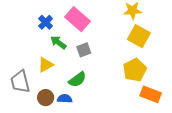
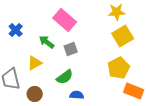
blue cross: (46, 22) -> (16, 30), moved
yellow square: (139, 36) -> (123, 36), turned 30
blue semicircle: (65, 99) -> (77, 95), moved

